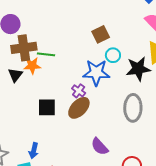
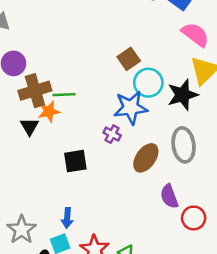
cyan circle: (113, 55) -> (148, 83), size x1.5
brown ellipse: (79, 108) -> (146, 158), moved
purple semicircle: (100, 146) -> (169, 196), moved, turned 30

